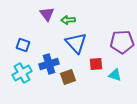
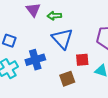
brown square: (68, 77) -> (67, 79), moved

